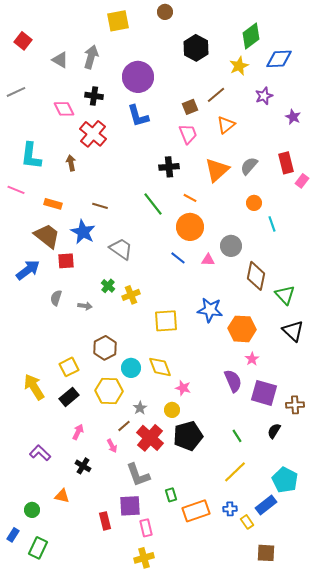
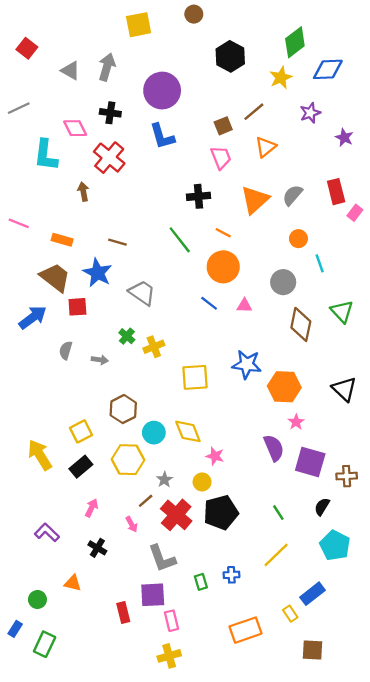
cyan L-shape: (31, 156) -> (46, 155), moved
gray circle: (231, 246) -> (283, 282), moved
green triangle: (285, 295) -> (342, 312), moved
cyan pentagon: (285, 480) -> (335, 545), moved
blue cross: (230, 509) -> (231, 575), moved
orange rectangle: (196, 511) -> (246, 630), moved

